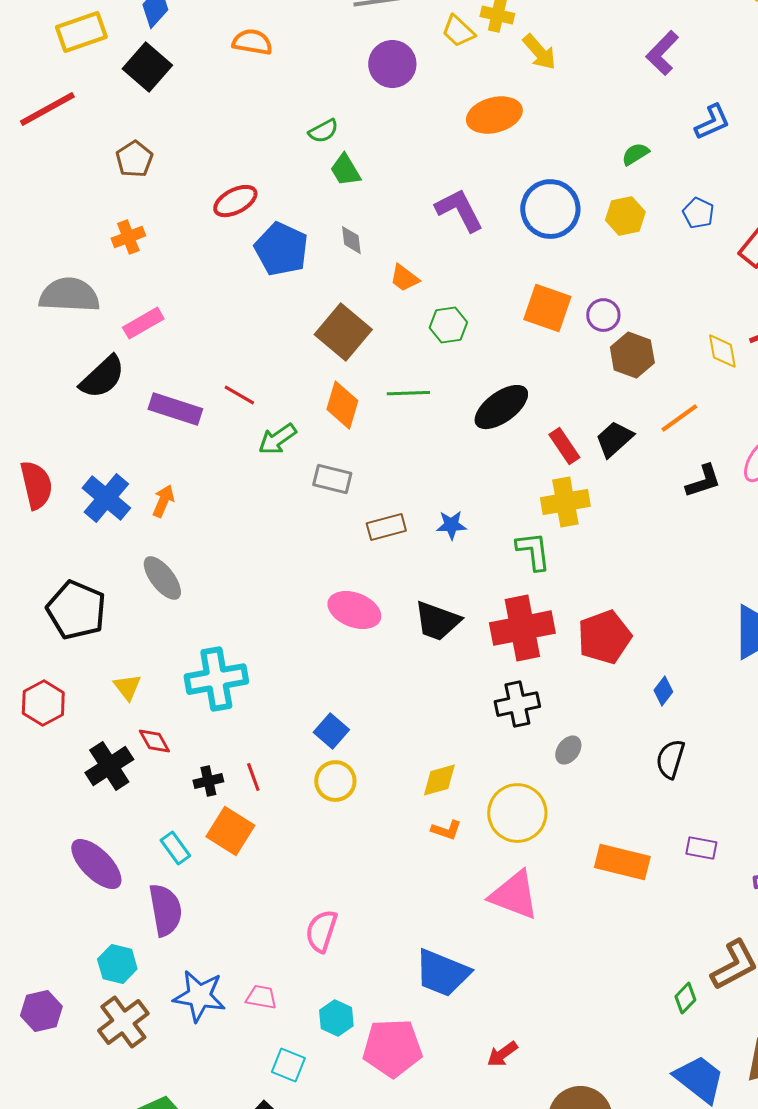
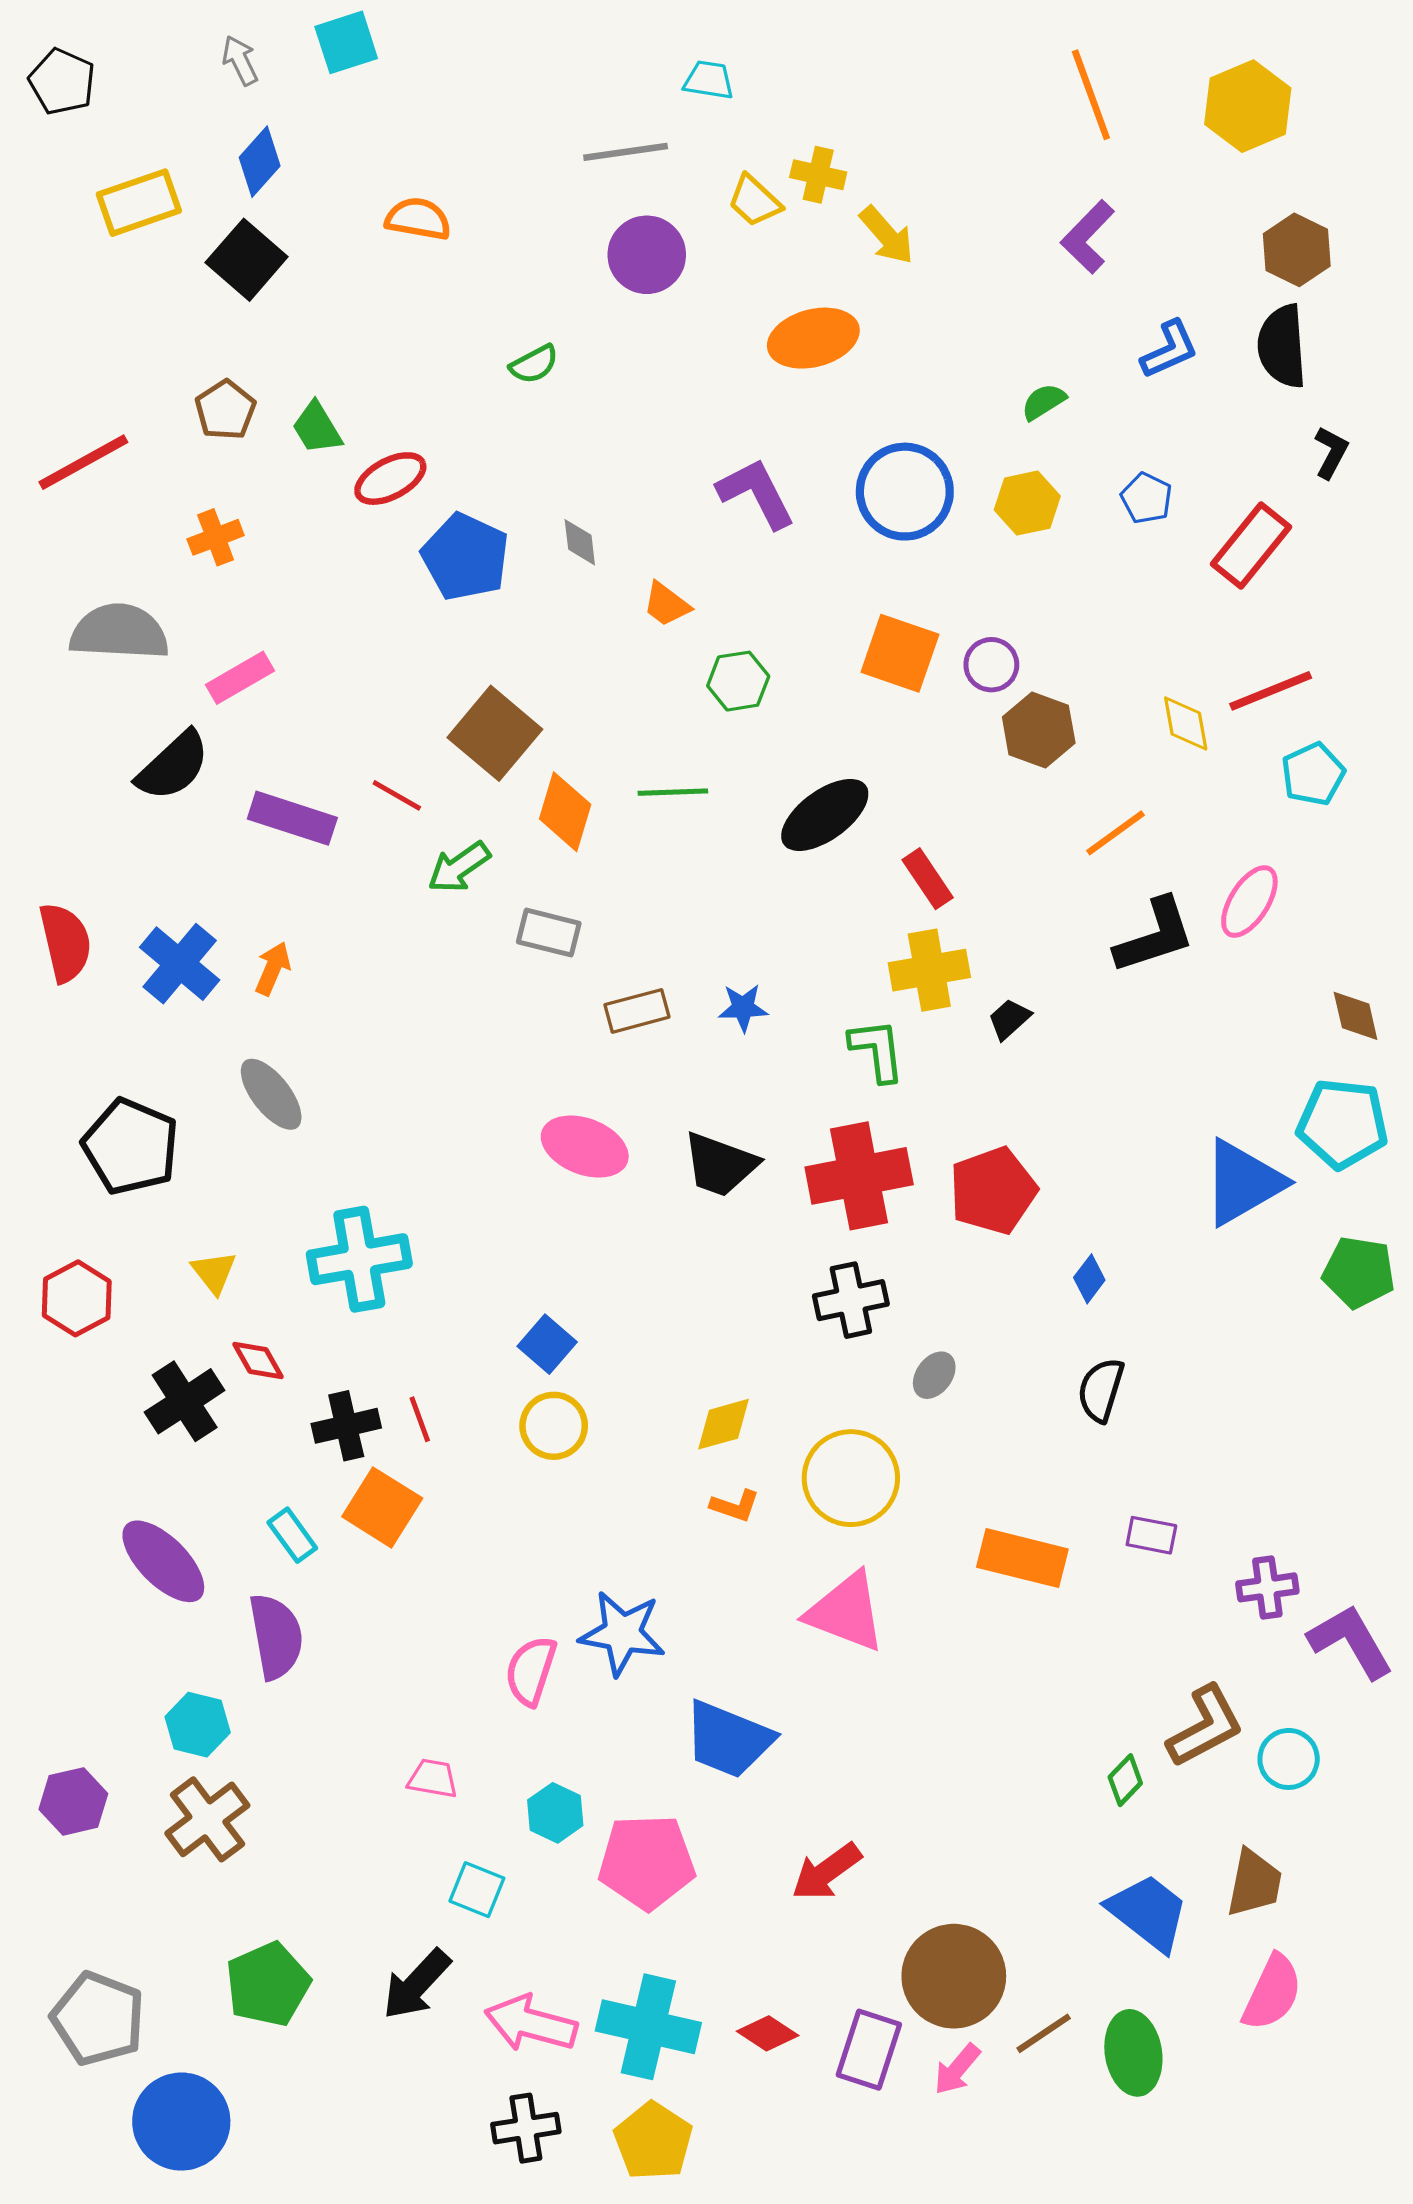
red line: (47, 109) -> (83, 462), moved
green trapezoid: (345, 170) -> (317, 428), moved
brown square: (343, 332) -> (495, 733), moved
black trapezoid: (614, 439) -> (1009, 1019), moved, size x0.7
black L-shape: (703, 481) -> (1155, 936), size x1.4
black cross: (208, 781) -> (346, 1426), size x1.4
blue star: (199, 996) -> (622, 1633), moved
red arrow: (502, 1054) -> (826, 1872), size x1.4

